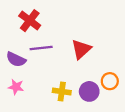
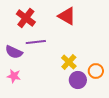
red triangle: (81, 49) -> (67, 16), moved, turned -48
yellow cross: (62, 91) -> (69, 62), moved, turned 35

